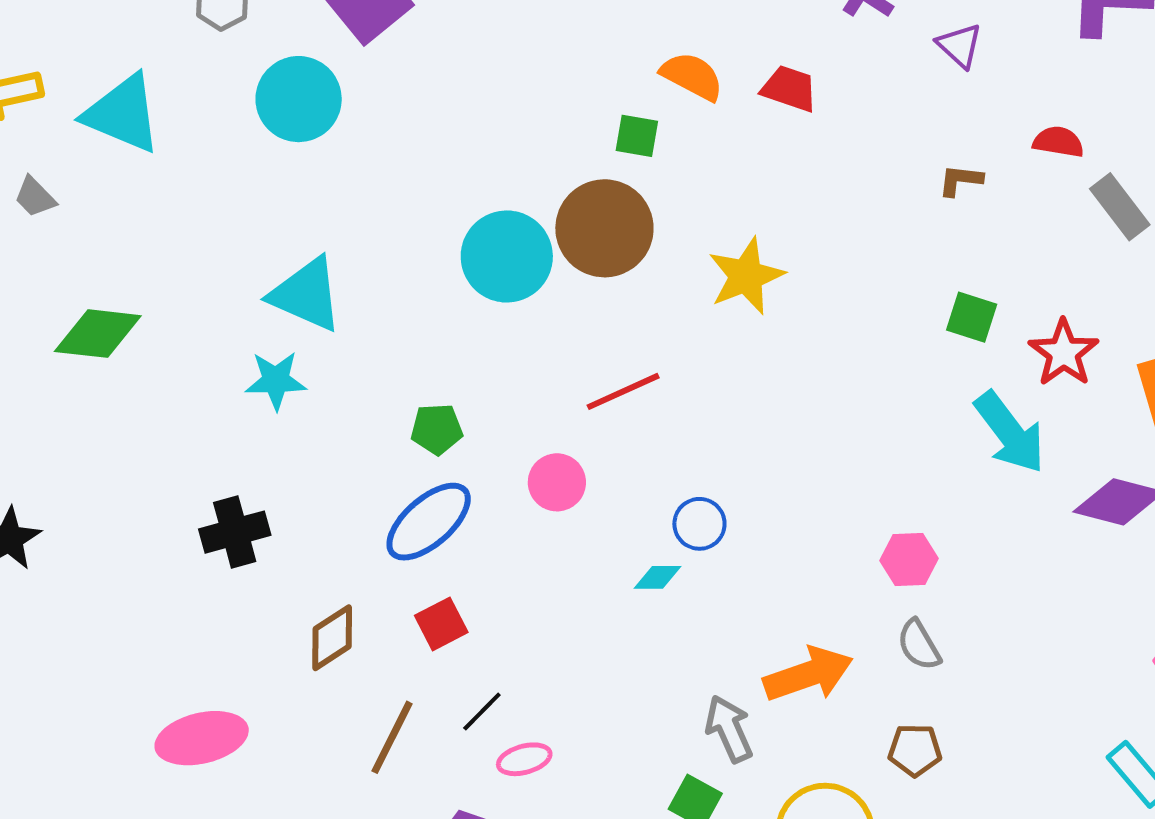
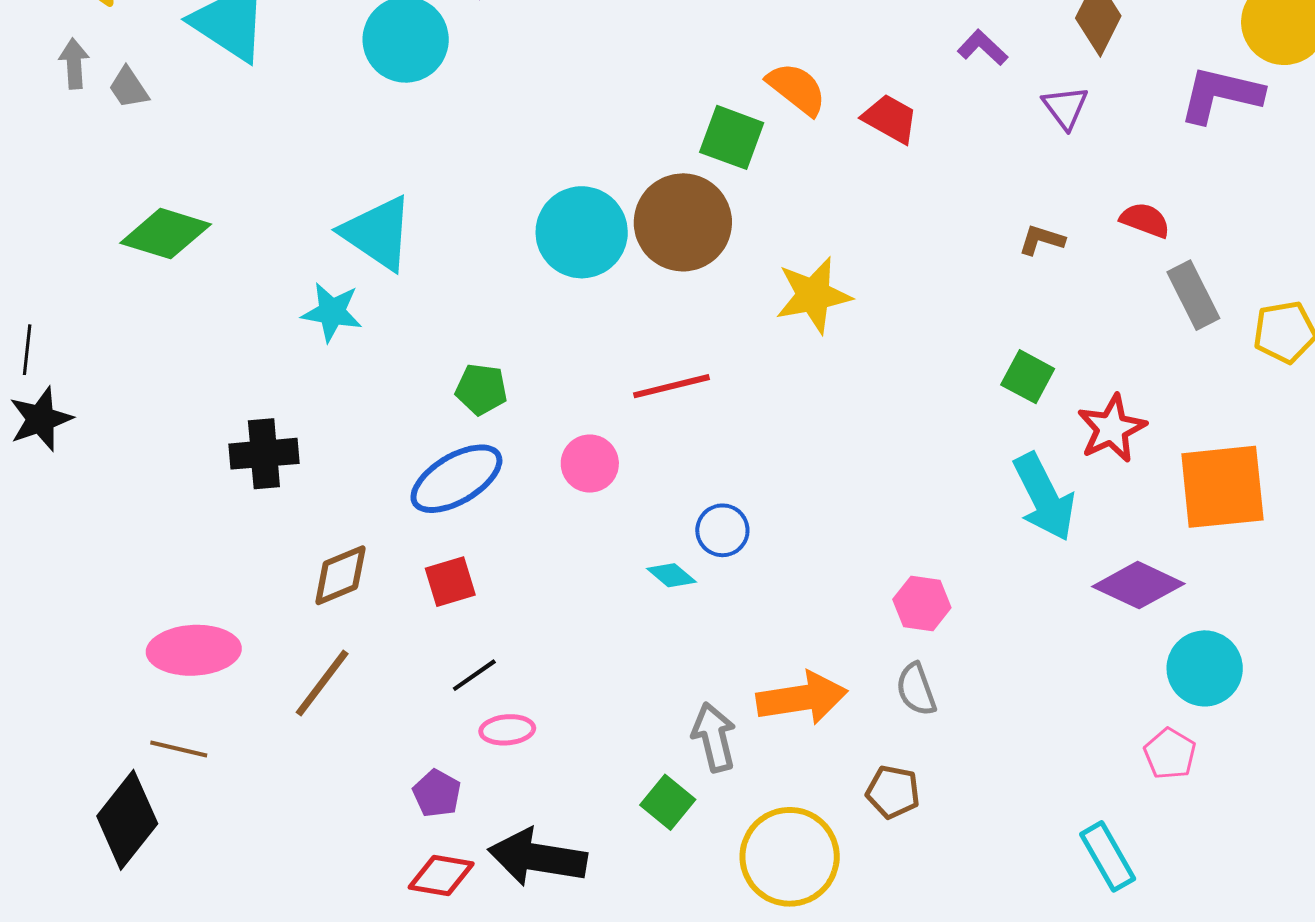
green square: (637, 136) -> (732, 137), size x1.4
cyan diamond: (658, 577) -> (671, 575), turned 30
brown line: (392, 737) -> (322, 683), moved

